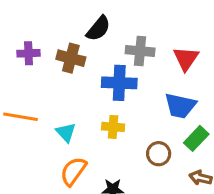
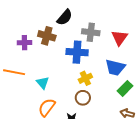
purple cross: (29, 53) -> (24, 43), moved
yellow cross: (113, 127) -> (85, 78), moved, turned -32
brown circle: (159, 154) -> (83, 98), moved

